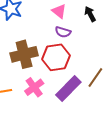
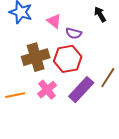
pink triangle: (59, 11) -> (54, 21), moved

